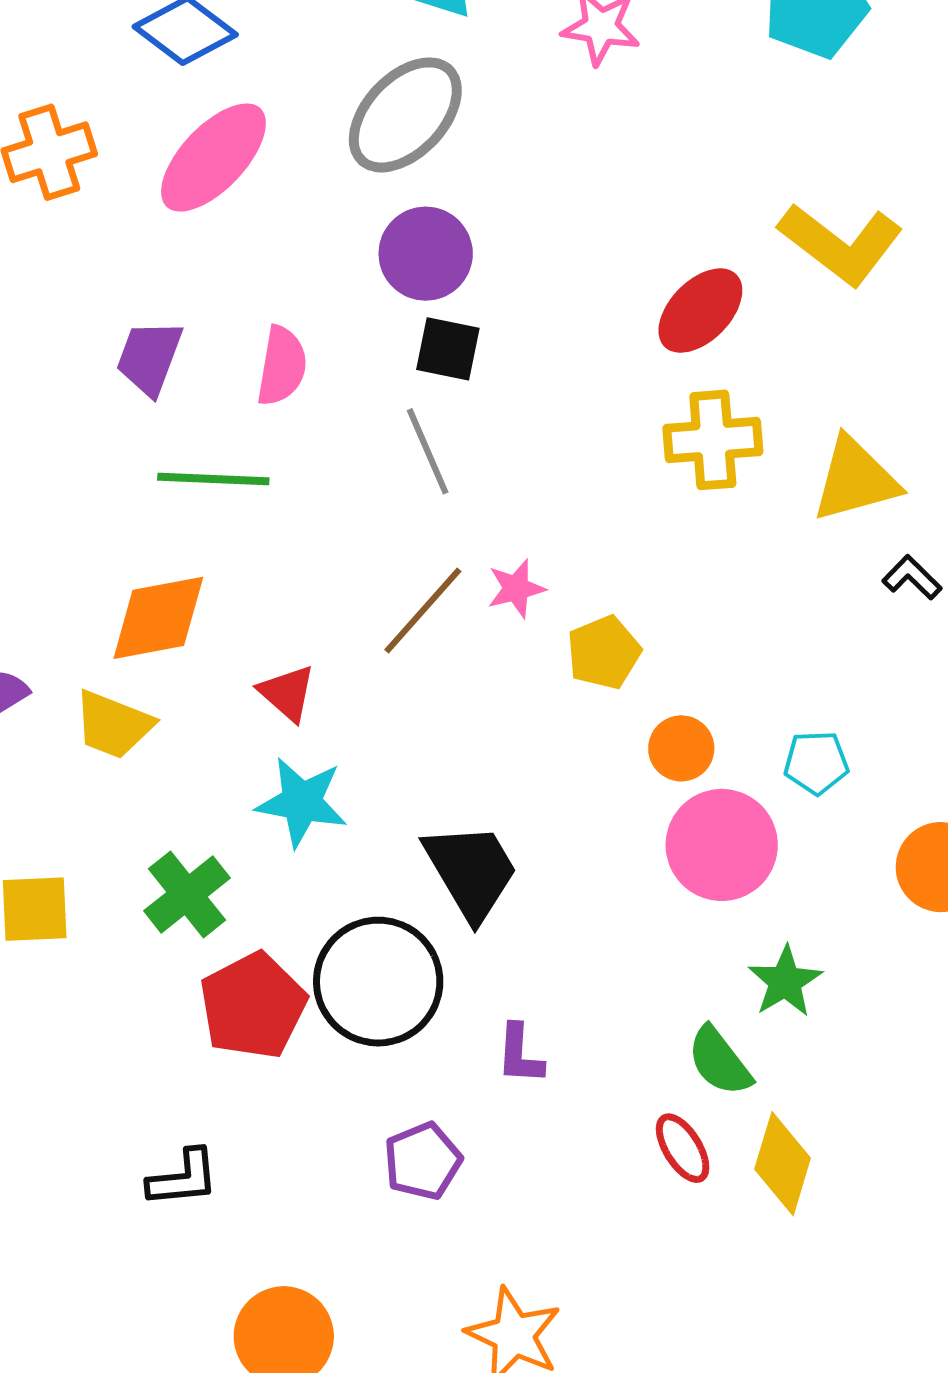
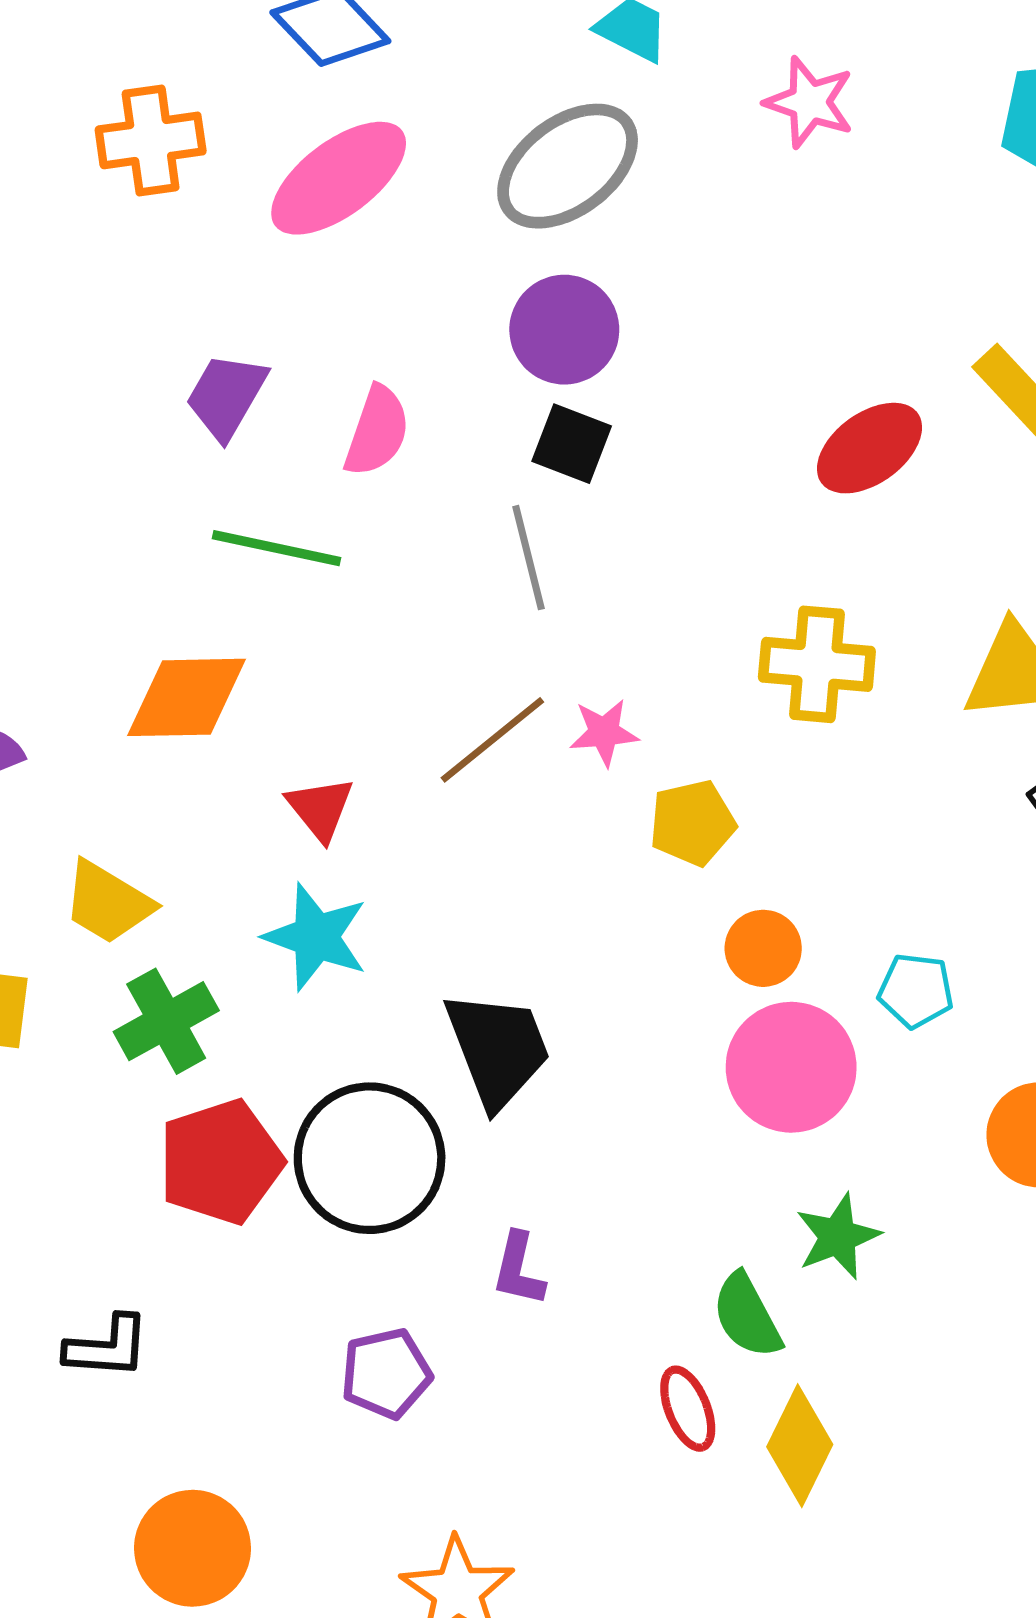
yellow cross: (713, 440) -> (817, 664), moved
yellow trapezoid: (113, 725) -> (108, 902), moved

